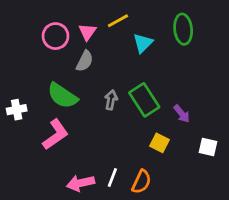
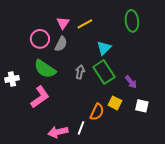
yellow line: (118, 21) -> (85, 24), moved
pink circle: (55, 36) -> (40, 39), moved
cyan triangle: (143, 43) -> (104, 48), moved
white square: (208, 147) -> (142, 106), moved
orange semicircle: (141, 182) -> (97, 112), moved

